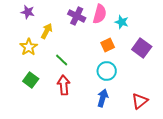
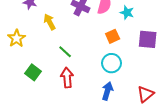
yellow arrow: (47, 31) -> (50, 22), turned -56
yellow star: (29, 47) -> (17, 38), moved
purple square: (142, 48) -> (148, 39), turned -30

